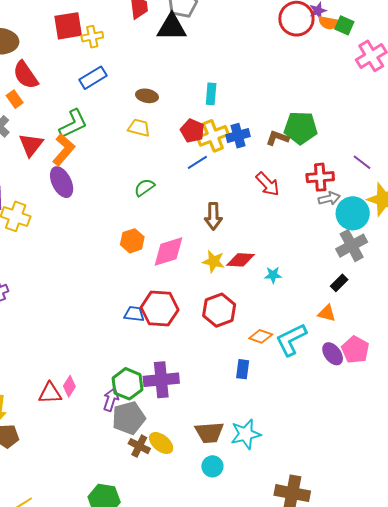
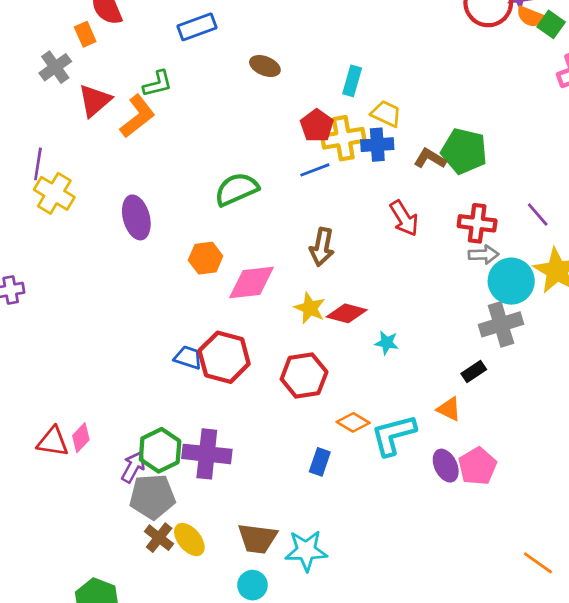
green L-shape: (73, 124) -> (158, 84), size x0.7
yellow trapezoid: (139, 128) -> (386, 114), moved
purple ellipse: (62, 182) -> (136, 217), moved
green semicircle: (144, 187) -> (237, 189), size x1.5

